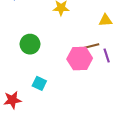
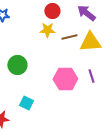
yellow triangle: (106, 20) -> (90, 42), size x1.6
brown line: (91, 46) -> (69, 37), moved

